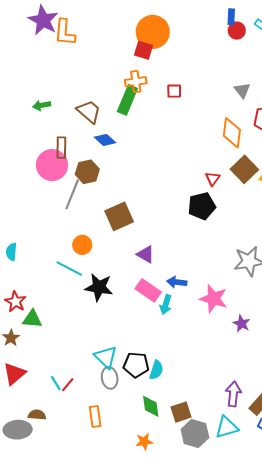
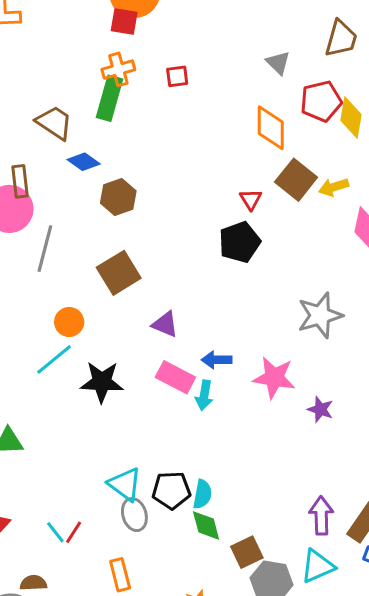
brown hexagon: (87, 172) -> (118, 197), moved
cyan line: (69, 268) -> (54, 359), turned -60
green diamond: (151, 406) -> (206, 526), moved

